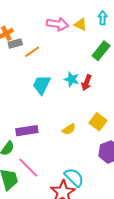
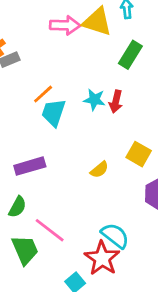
yellow triangle: (80, 24) -> (97, 22), size x1.6
orange line: (32, 52) -> (43, 94), moved
purple rectangle: (27, 131) -> (30, 166), moved

